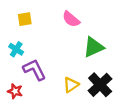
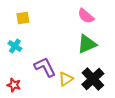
pink semicircle: (71, 19) -> (86, 16), moved
purple L-shape: (34, 70) -> (45, 67), moved

